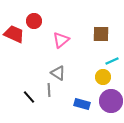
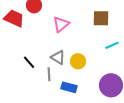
yellow circle: (103, 77) -> (78, 61), moved
black line: (29, 97) -> (29, 62), moved
blue rectangle: (82, 104) -> (69, 87), moved

